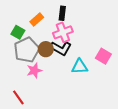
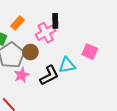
black rectangle: (62, 13) -> (55, 21), moved
black L-shape: (61, 48) -> (49, 75), moved, turned -50

